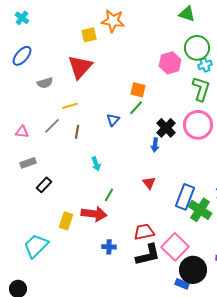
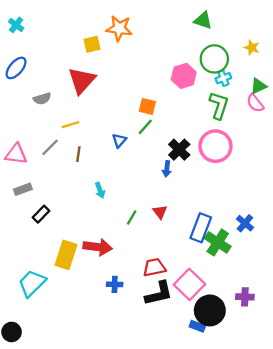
pink triangle: (22, 132) -> (16, 154), size x1.5
green line: (109, 195) -> (132, 218), moved
yellow rectangle: (66, 221) -> (66, 255), size x1.4

